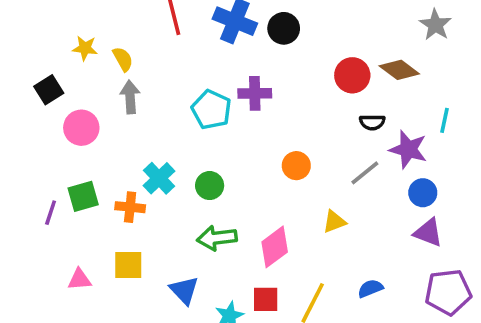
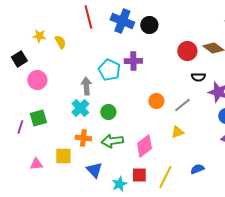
gray arrow: (130, 97) -> (86, 86), moved
gray line: (365, 173) -> (182, 105), moved
orange cross: (130, 207) -> (83, 138), moved

